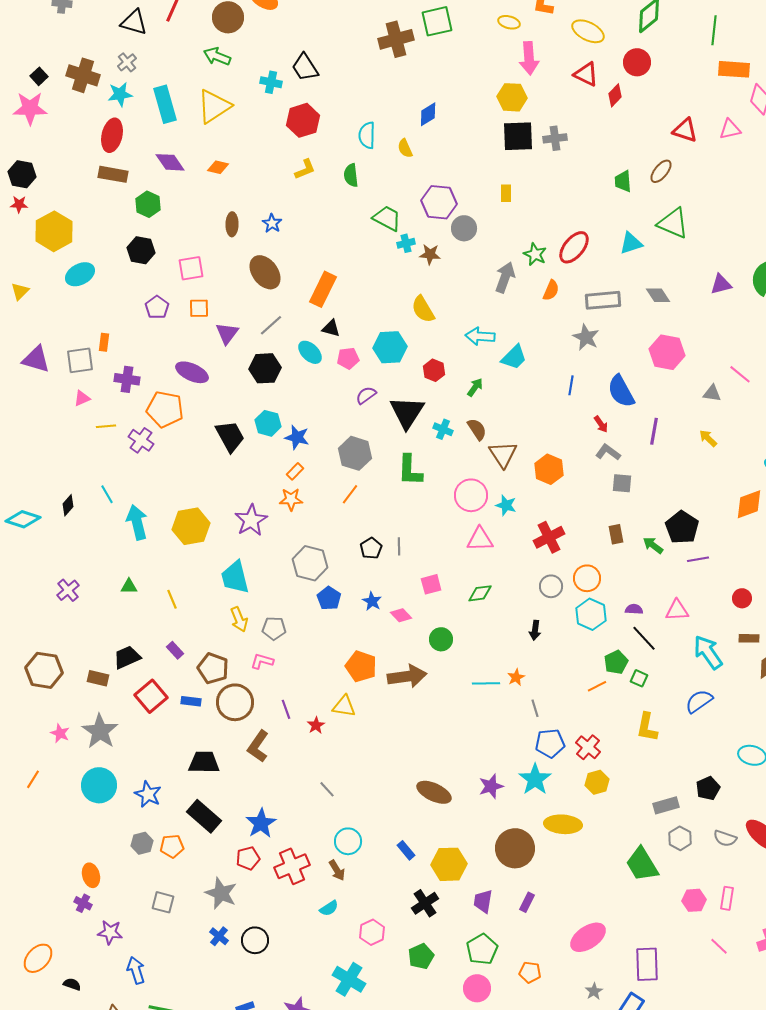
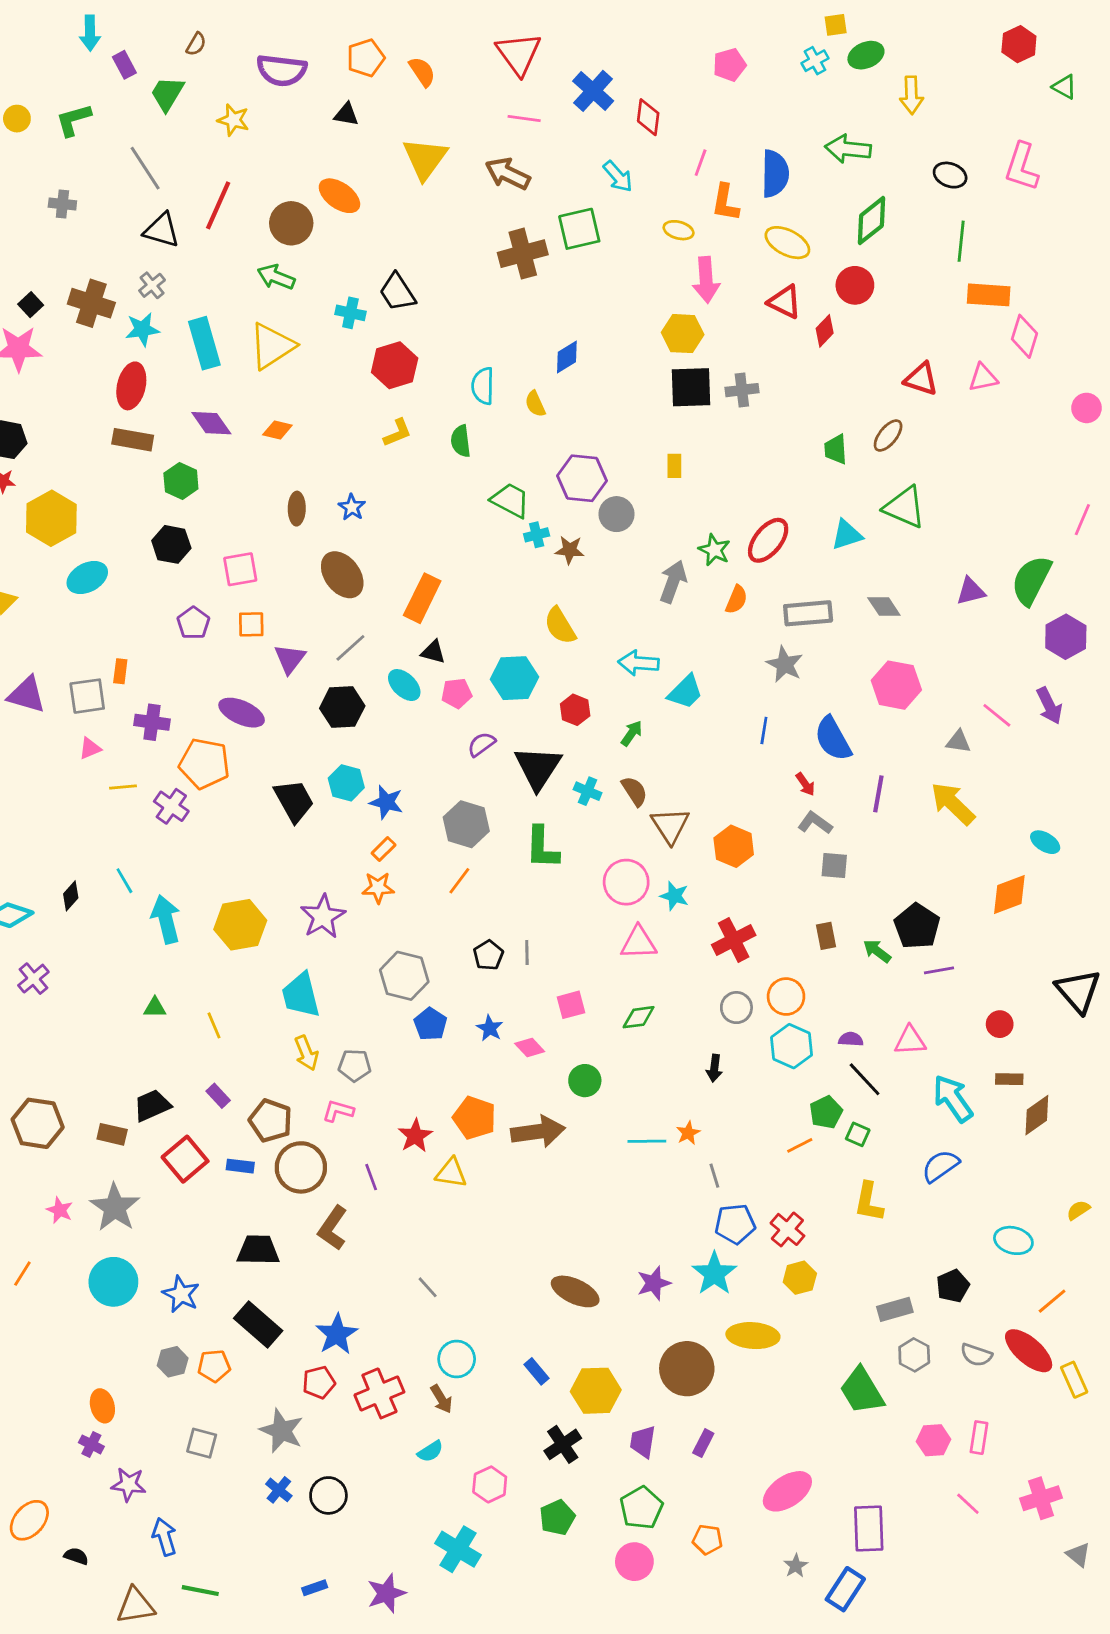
yellow arrow: (708, 438) -> (953, 804), size x1.8
purple cross: (68, 590) -> (33, 979), moved
red star: (316, 725) -> (415, 1136), moved, size x1.4

